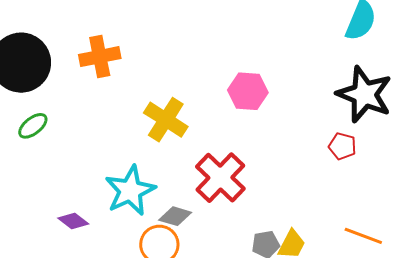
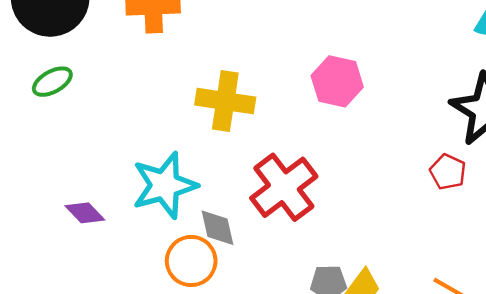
yellow cross: (166, 120) -> (225, 101), turned -33
gray diamond: (175, 216) -> (218, 228), turned 52

